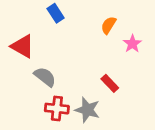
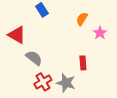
red rectangle: (110, 83) -> (83, 63), turned 40
red cross: (57, 109) -> (43, 82), turned -36

